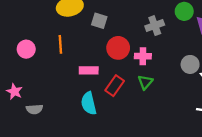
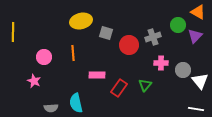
red circle: (118, 48) -> (129, 45), moved
pink cross: (143, 56) -> (161, 63), moved
pink star: (14, 92) -> (34, 81), moved
cyan semicircle: (89, 103) -> (76, 103), moved

